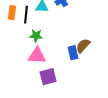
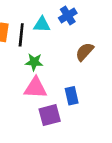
brown semicircle: (83, 46) -> (85, 52), moved
blue rectangle: (73, 53) -> (72, 96), moved

